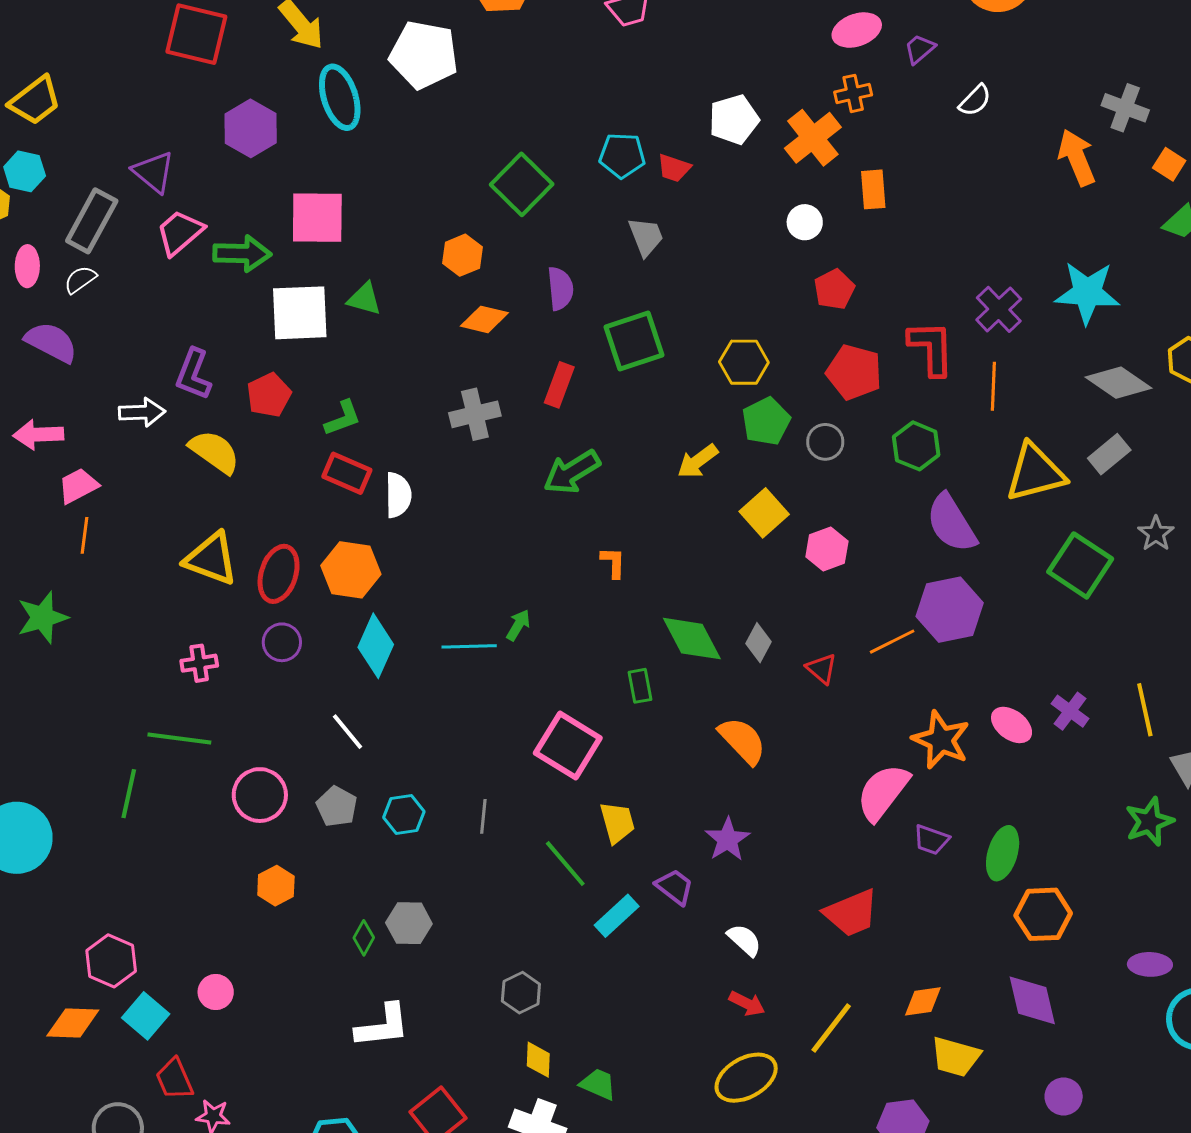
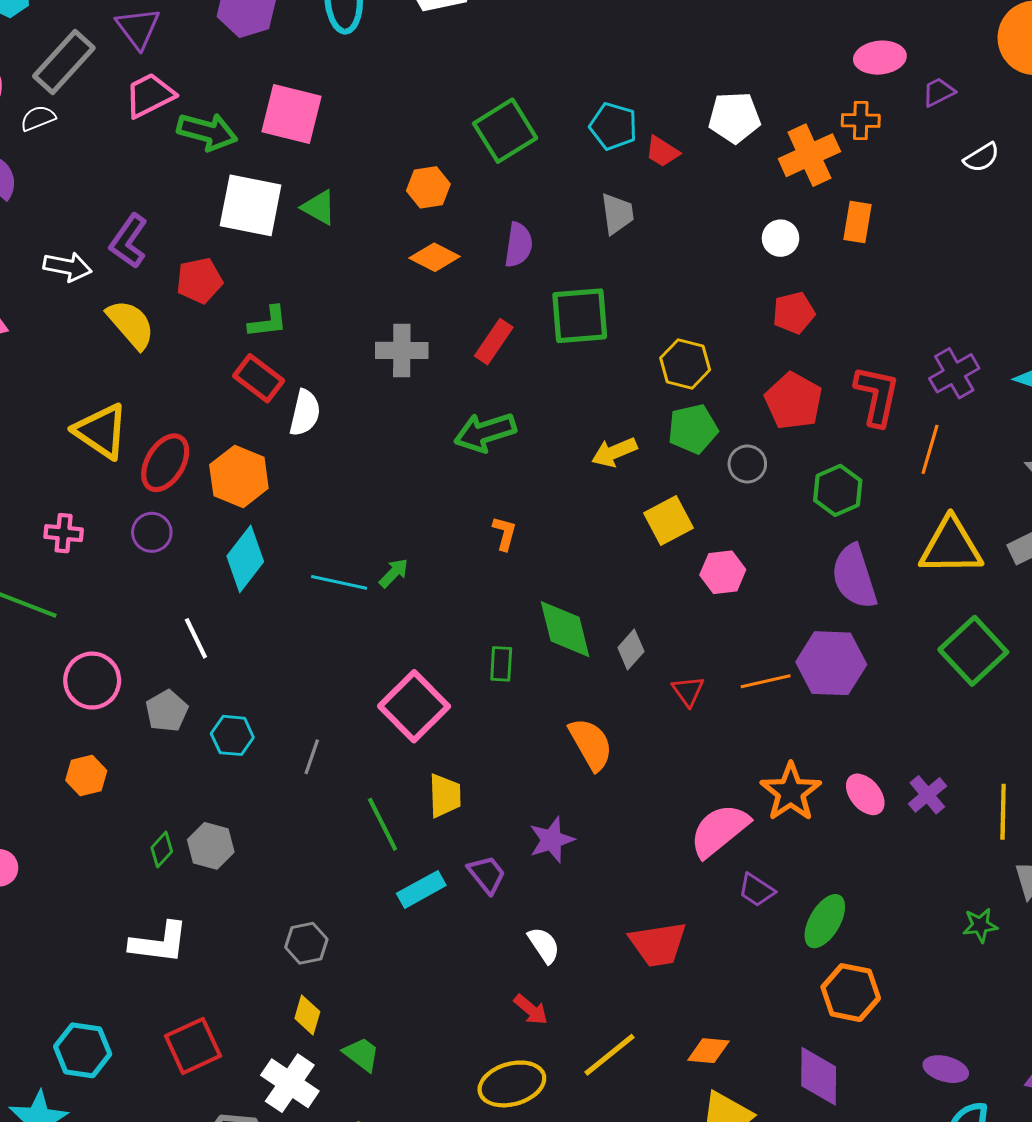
green star: (1149, 822) -> (980, 925), size x0.7

